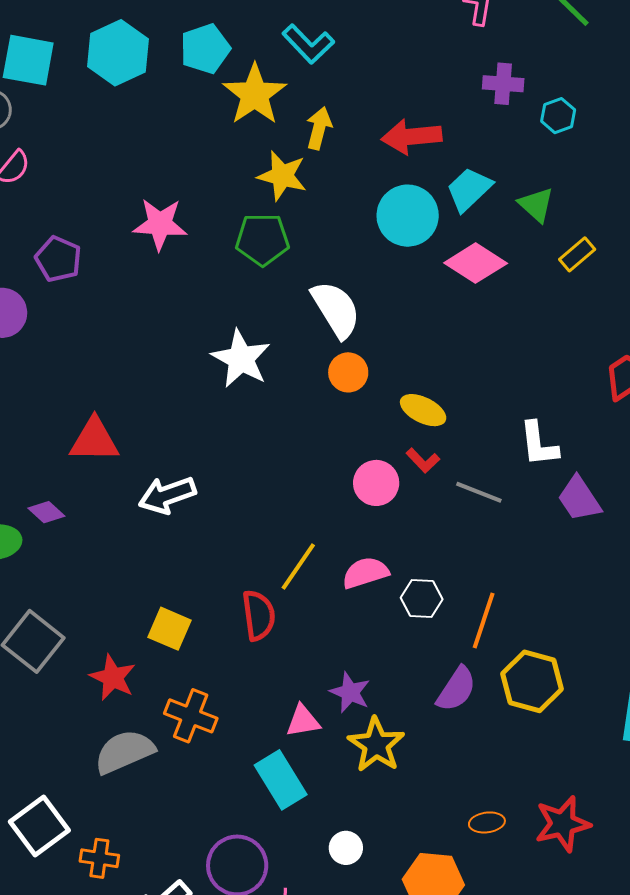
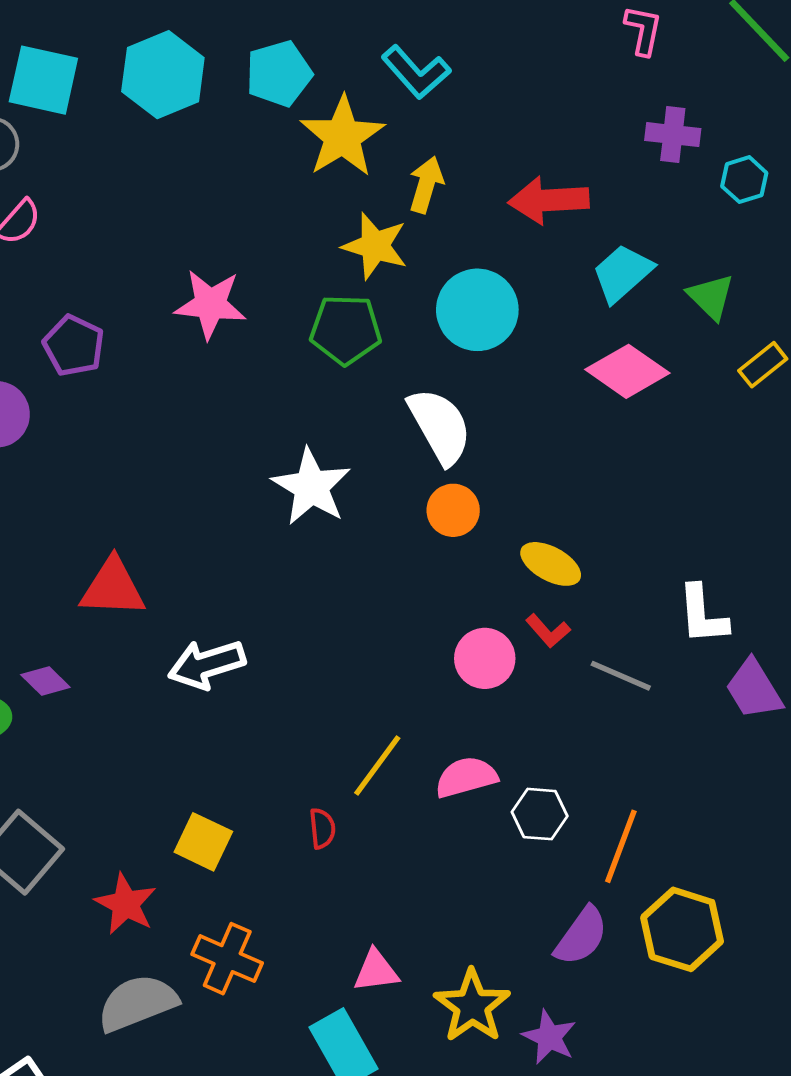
cyan circle: (408, 216) -> (477, 310), moved
red semicircle: (259, 615) -> (322, 828), size x0.6
purple star: (350, 692) -> (549, 1037), moved

